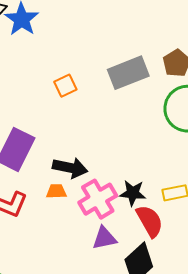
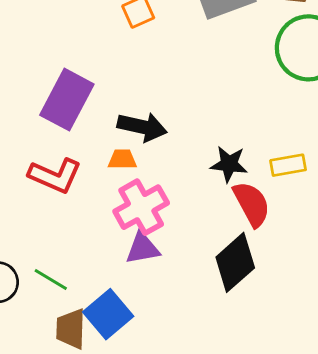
pink cross: (98, 199) -> (141, 207), moved
purple triangle: (104, 238) -> (143, 248), moved

